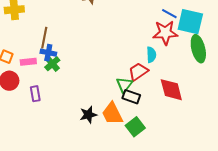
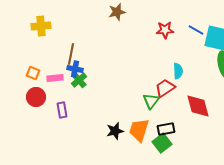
red star: (165, 33) -> (165, 30), moved, size x0.7
black rectangle: (131, 97) -> (166, 129), moved, turned -30
orange trapezoid: (112, 114) -> (139, 130), turned 45

